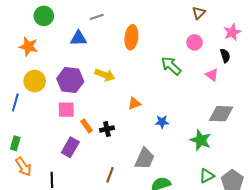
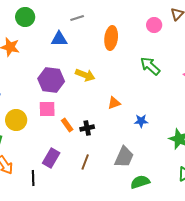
pink circle: (195, 42) -> (154, 25), moved
yellow circle: (35, 81) -> (16, 120), moved
purple rectangle: (70, 147) -> (51, 158), moved
brown line: (110, 175) -> (85, 162), moved

